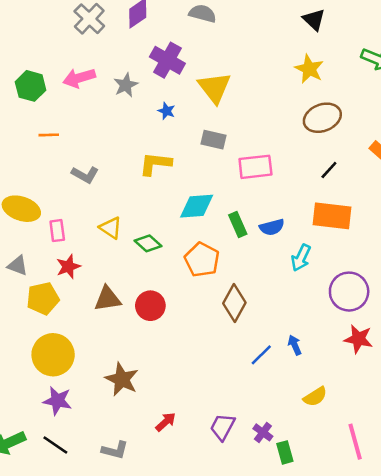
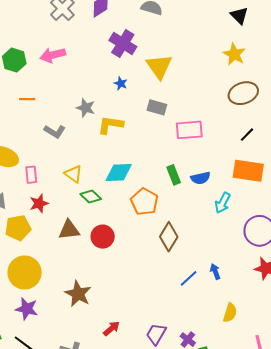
gray star: (126, 85) -> (86, 108), moved, turned -30
cyan diamond: (197, 206) -> (119, 173), moved
green diamond: (148, 243) -> (91, 196), moved
yellow semicircle: (315, 397) -> (230, 313), turned -42

